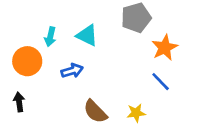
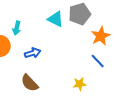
cyan triangle: (87, 35) -> (56, 19), moved
brown semicircle: (95, 112) -> (30, 83), moved

